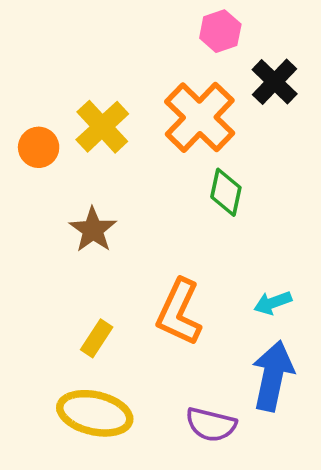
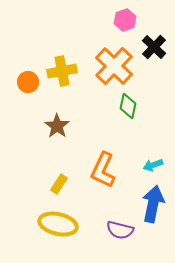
yellow cross: (102, 127) -> (62, 71), turned 32

